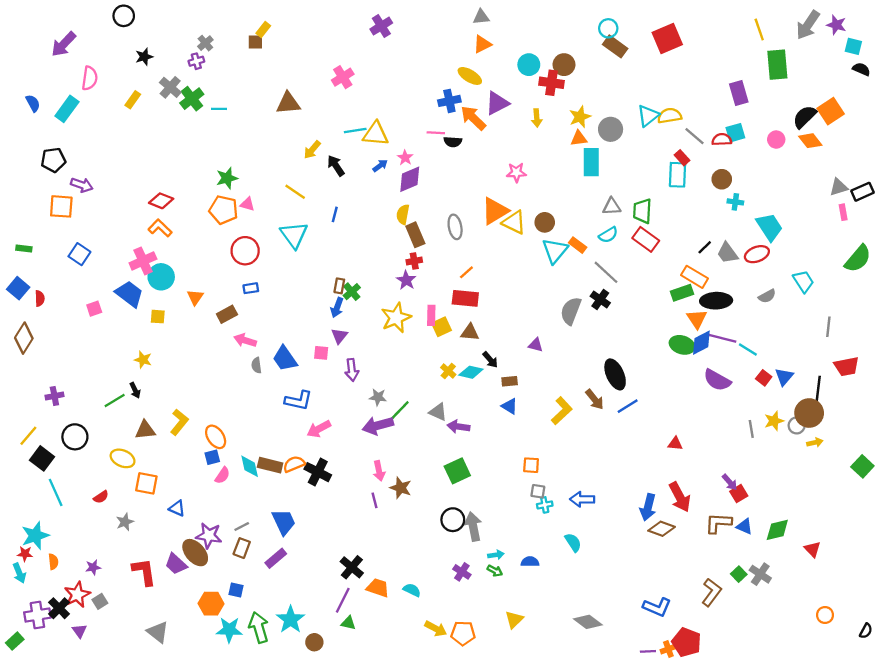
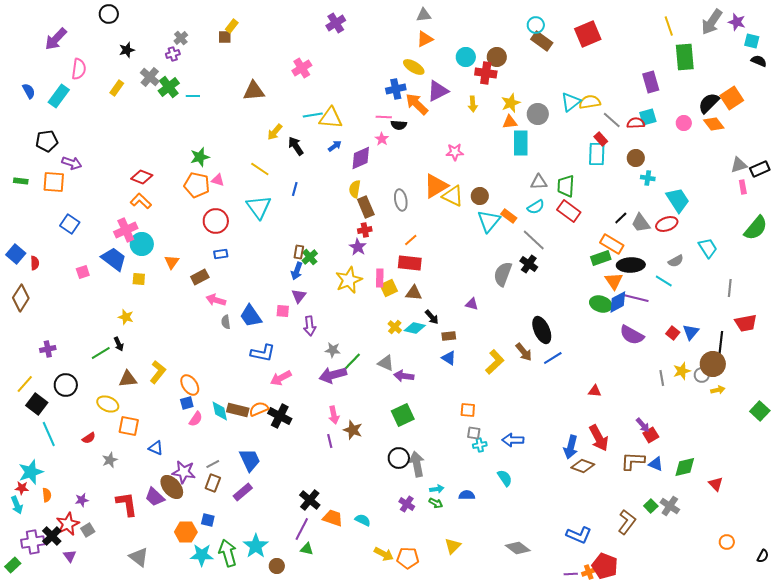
pink star: (405, 158) -> (382, 139), moved
green rectangle: (24, 248) -> (21, 181), moved
cyan line: (748, 349) -> (664, 281), moved

